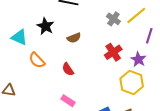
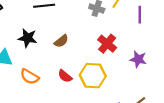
purple star: (138, 59) -> (138, 59), moved
yellow hexagon: (132, 83) -> (93, 76), moved

